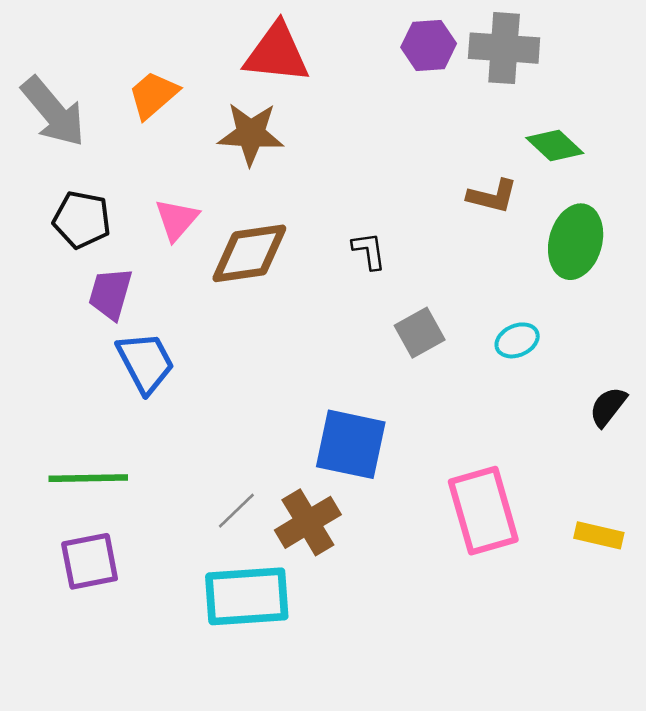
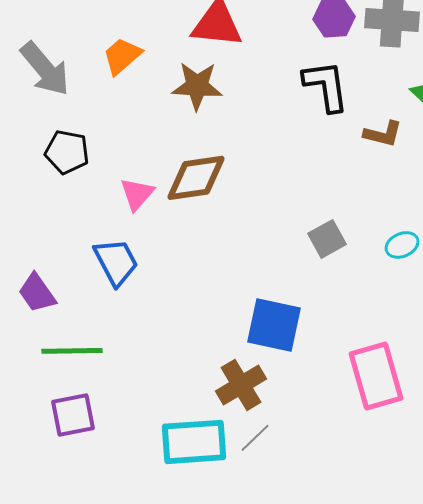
pink triangle: (177, 220) -> (137, 194), moved
black L-shape: (369, 251) -> (326, 86), moved, size x1.8
purple trapezoid: (110, 294) -> (37, 293), moved, turned -51
gray line: (236, 511) -> (255, 438), moved

